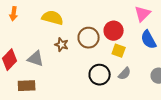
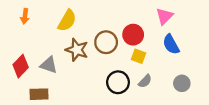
yellow semicircle: (53, 18) -> (67, 21), turned 105
brown star: (62, 45) -> (77, 50), size x1.5

